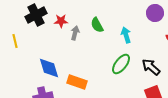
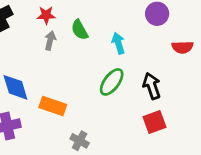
red star: (61, 21) -> (46, 15), moved
black arrow: (151, 67) -> (152, 86), turned 30

